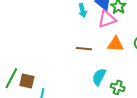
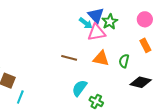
cyan arrow: (82, 10) -> (86, 23), moved, turned -48

